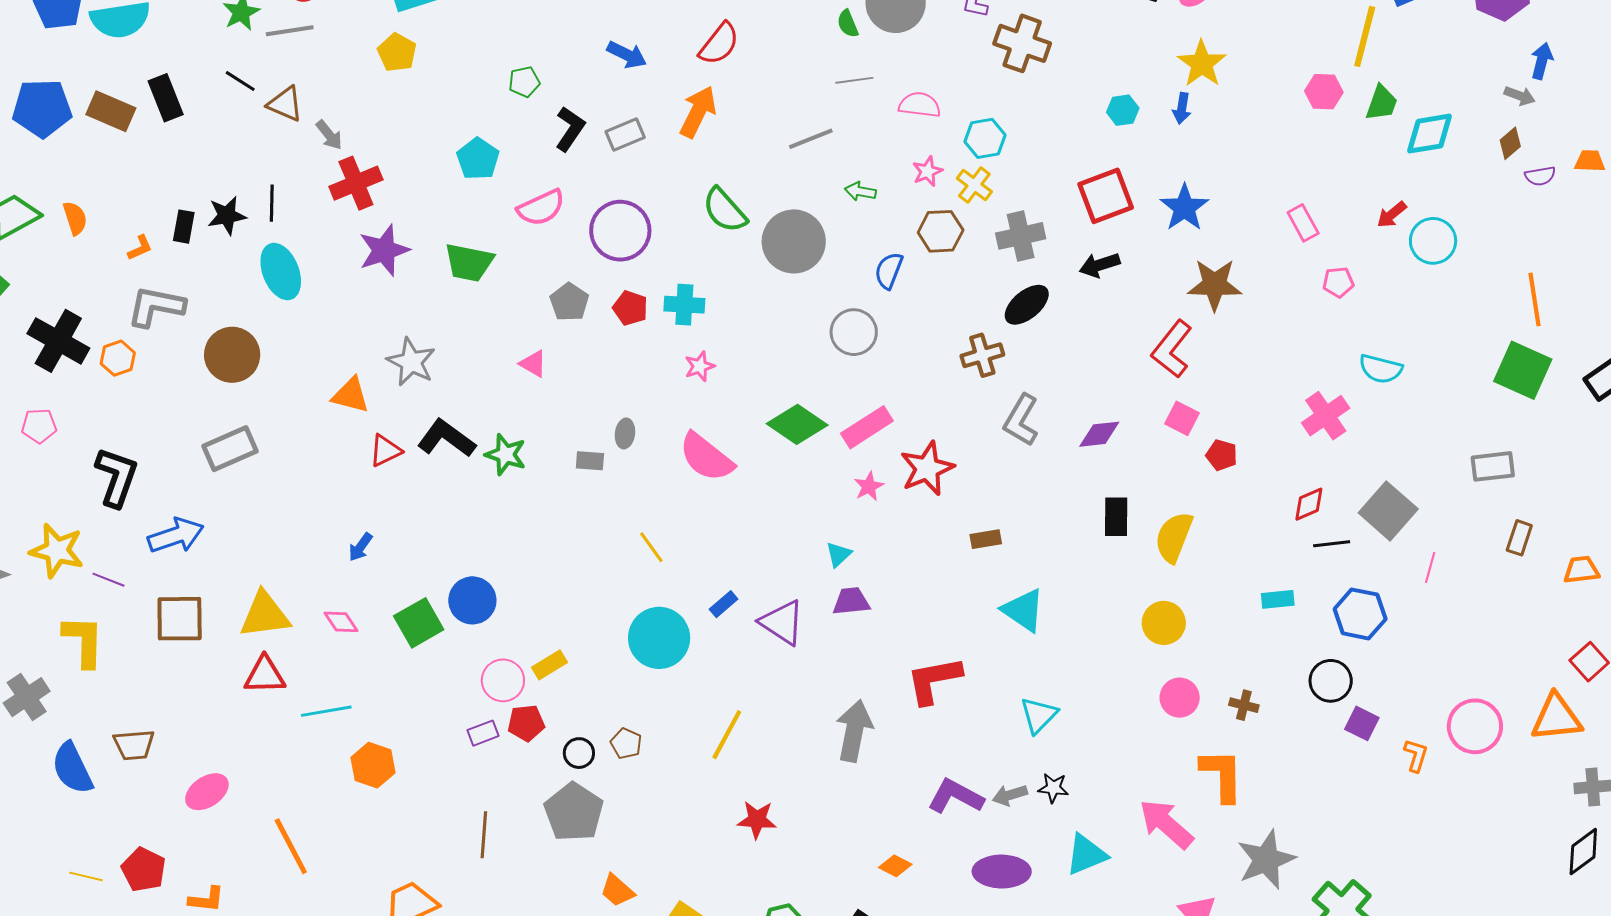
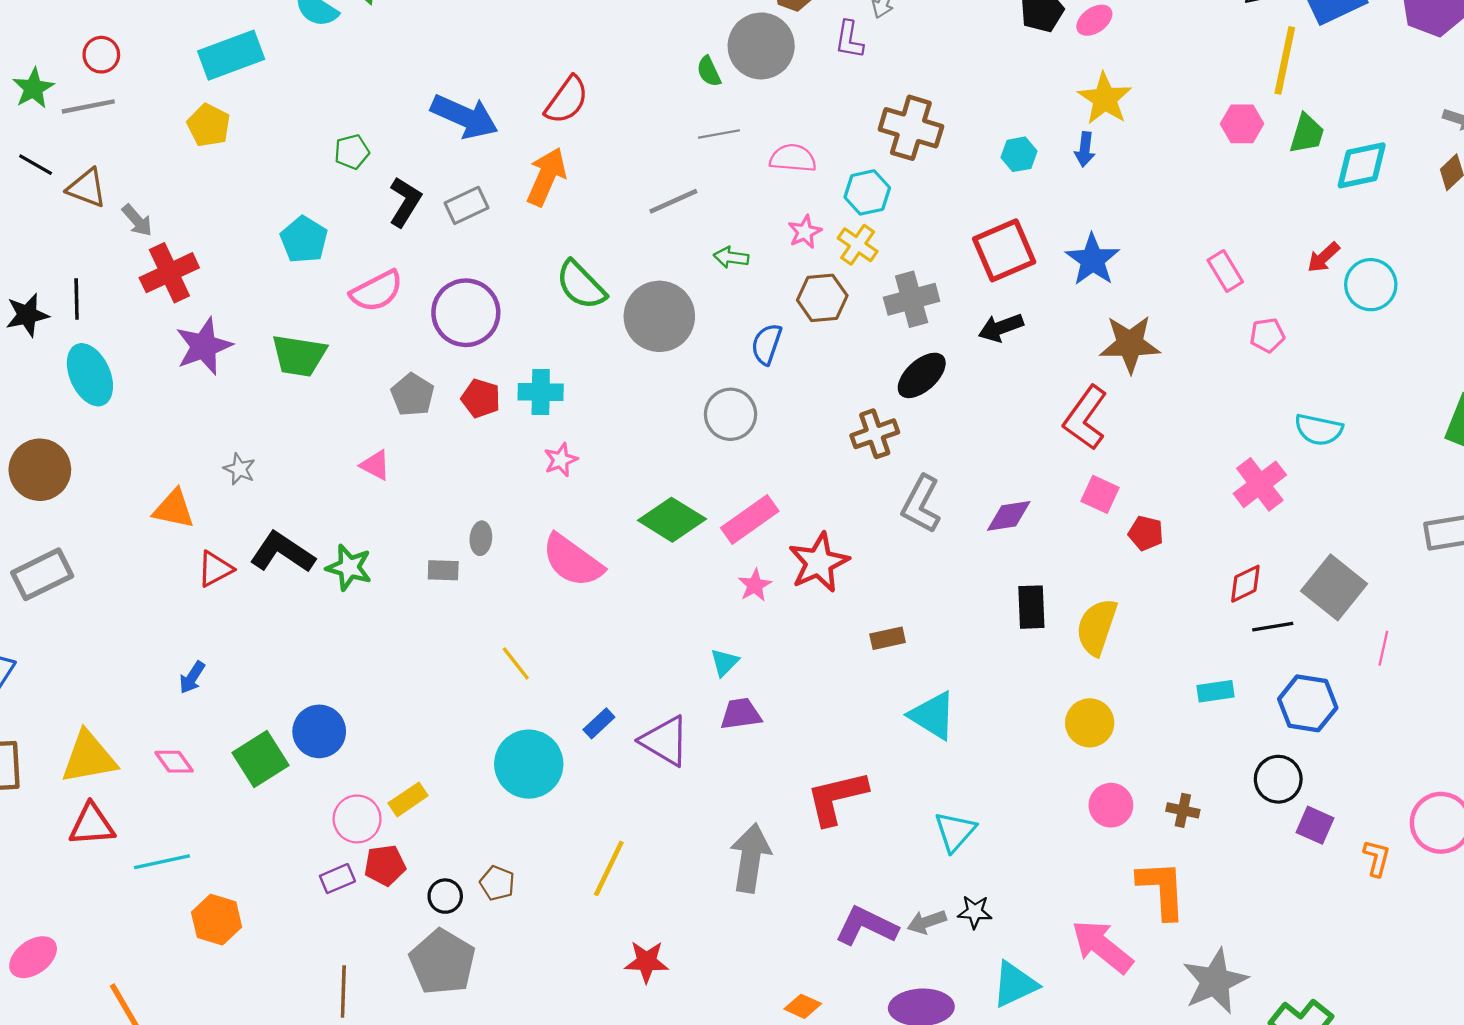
brown cross: (1022, 43) -> (911, 128), moved
blue arrow: (627, 55) -> (465, 117), size x1.5
gray star: (411, 362) -> (239, 469), size x0.6

